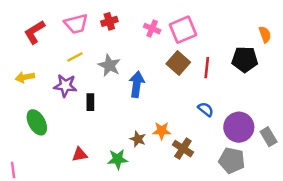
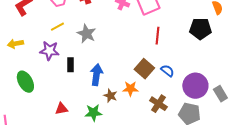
brown square: (178, 63) -> (144, 69), moved
red line: (207, 68) -> (157, 36), moved
blue arrow: (137, 84) -> (96, 75), moved
brown cross: (183, 149) -> (158, 104), moved

